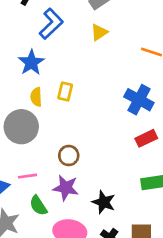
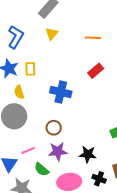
yellow rectangle: (65, 91) -> (30, 69), moved
blue cross: (139, 100) -> (61, 92), moved
red rectangle: (146, 138) -> (96, 71), moved

